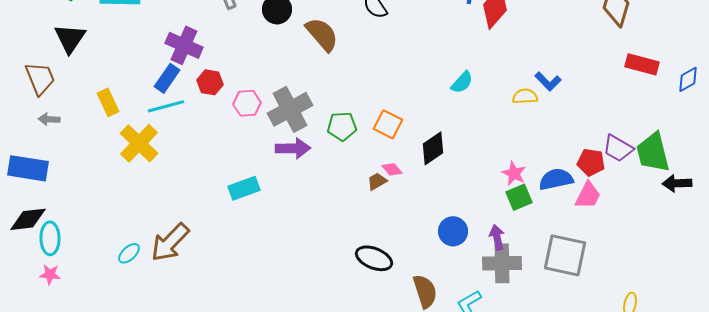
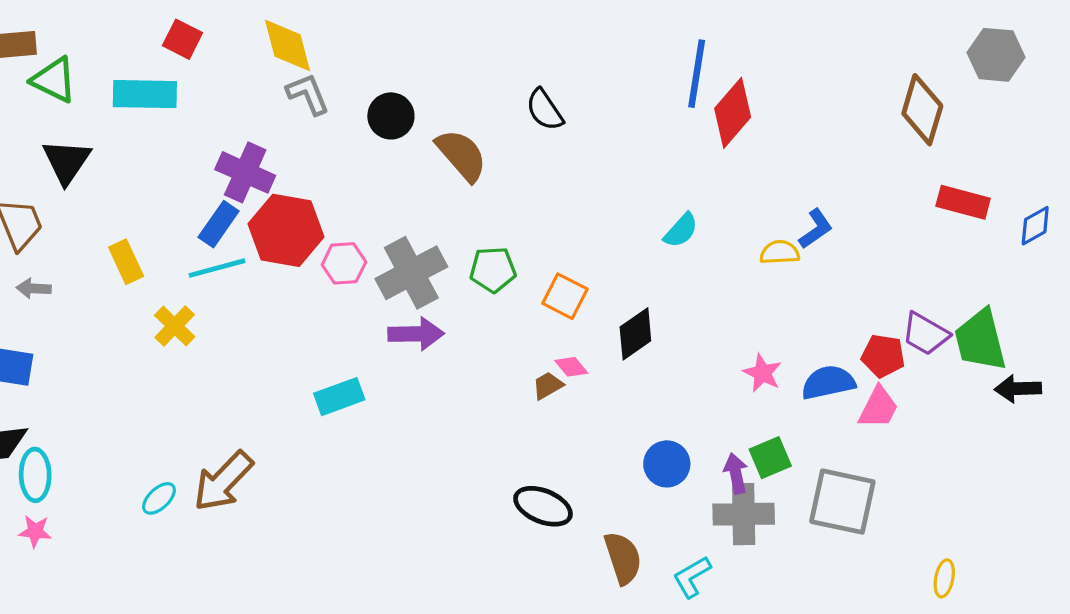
blue L-shape: (548, 81) -> (816, 229), turned -80
red hexagon: (210, 82) -> (286, 230), size x1.8
green pentagon: (342, 126) -> (493, 270), moved
yellow cross: (139, 143) -> (175, 326), size x0.7
green square: (519, 197) -> (770, 458), moved

